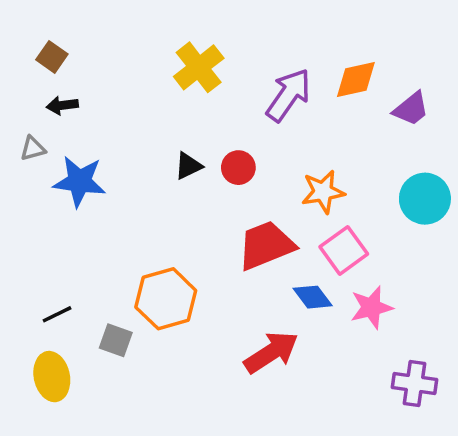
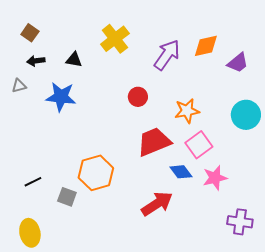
black triangle: (188, 166) -> (74, 60), moved, turned 36
blue star: (79, 181) -> (61, 97), moved
yellow ellipse: (52, 377) -> (30, 233), moved

